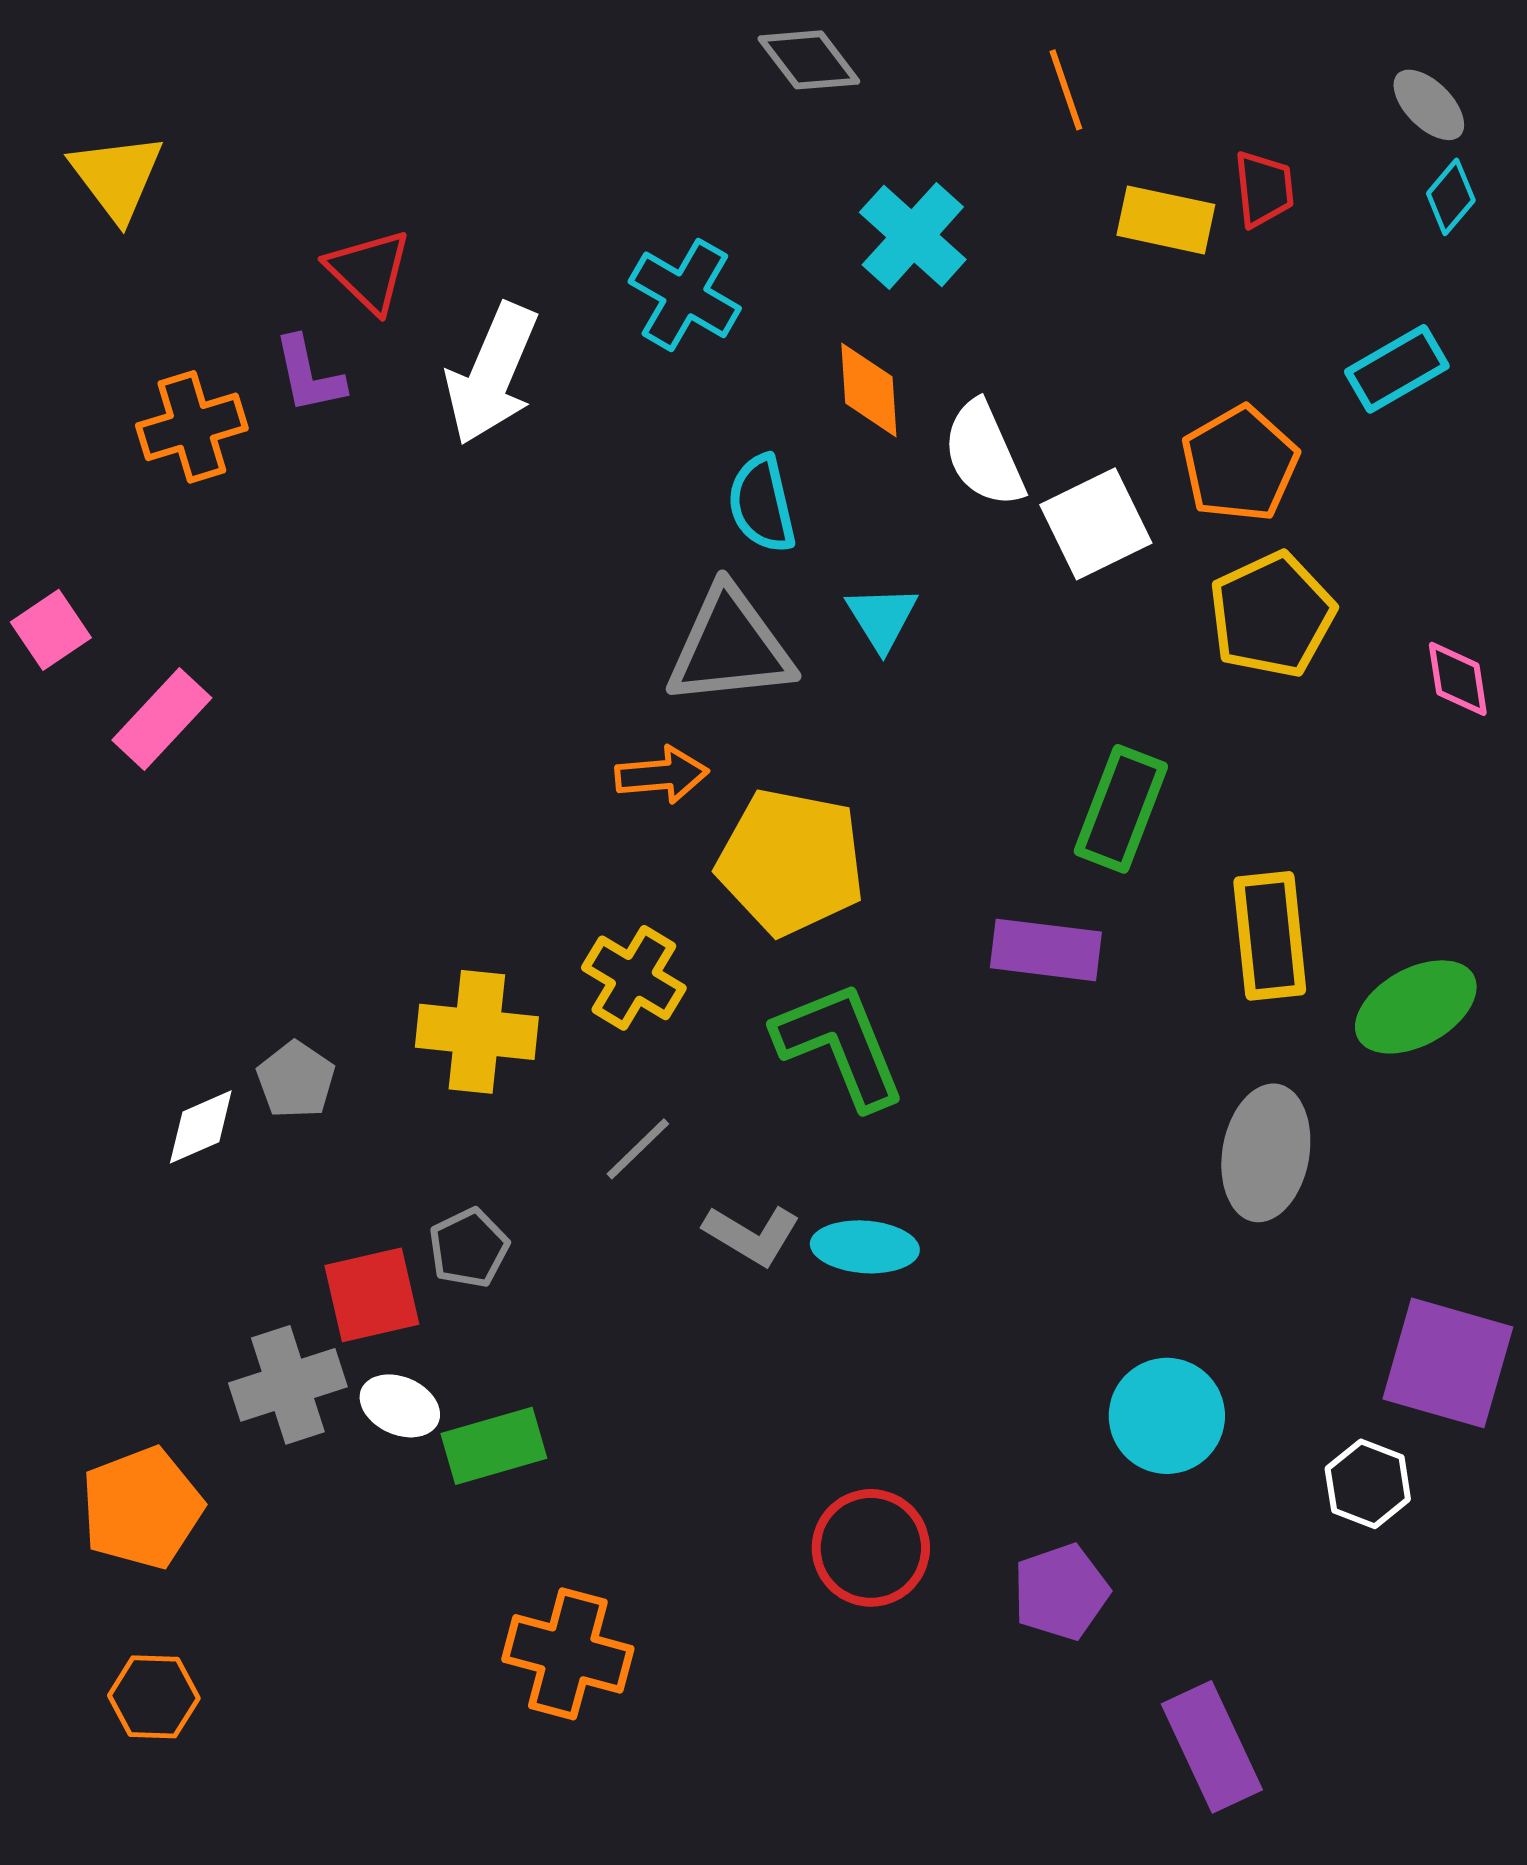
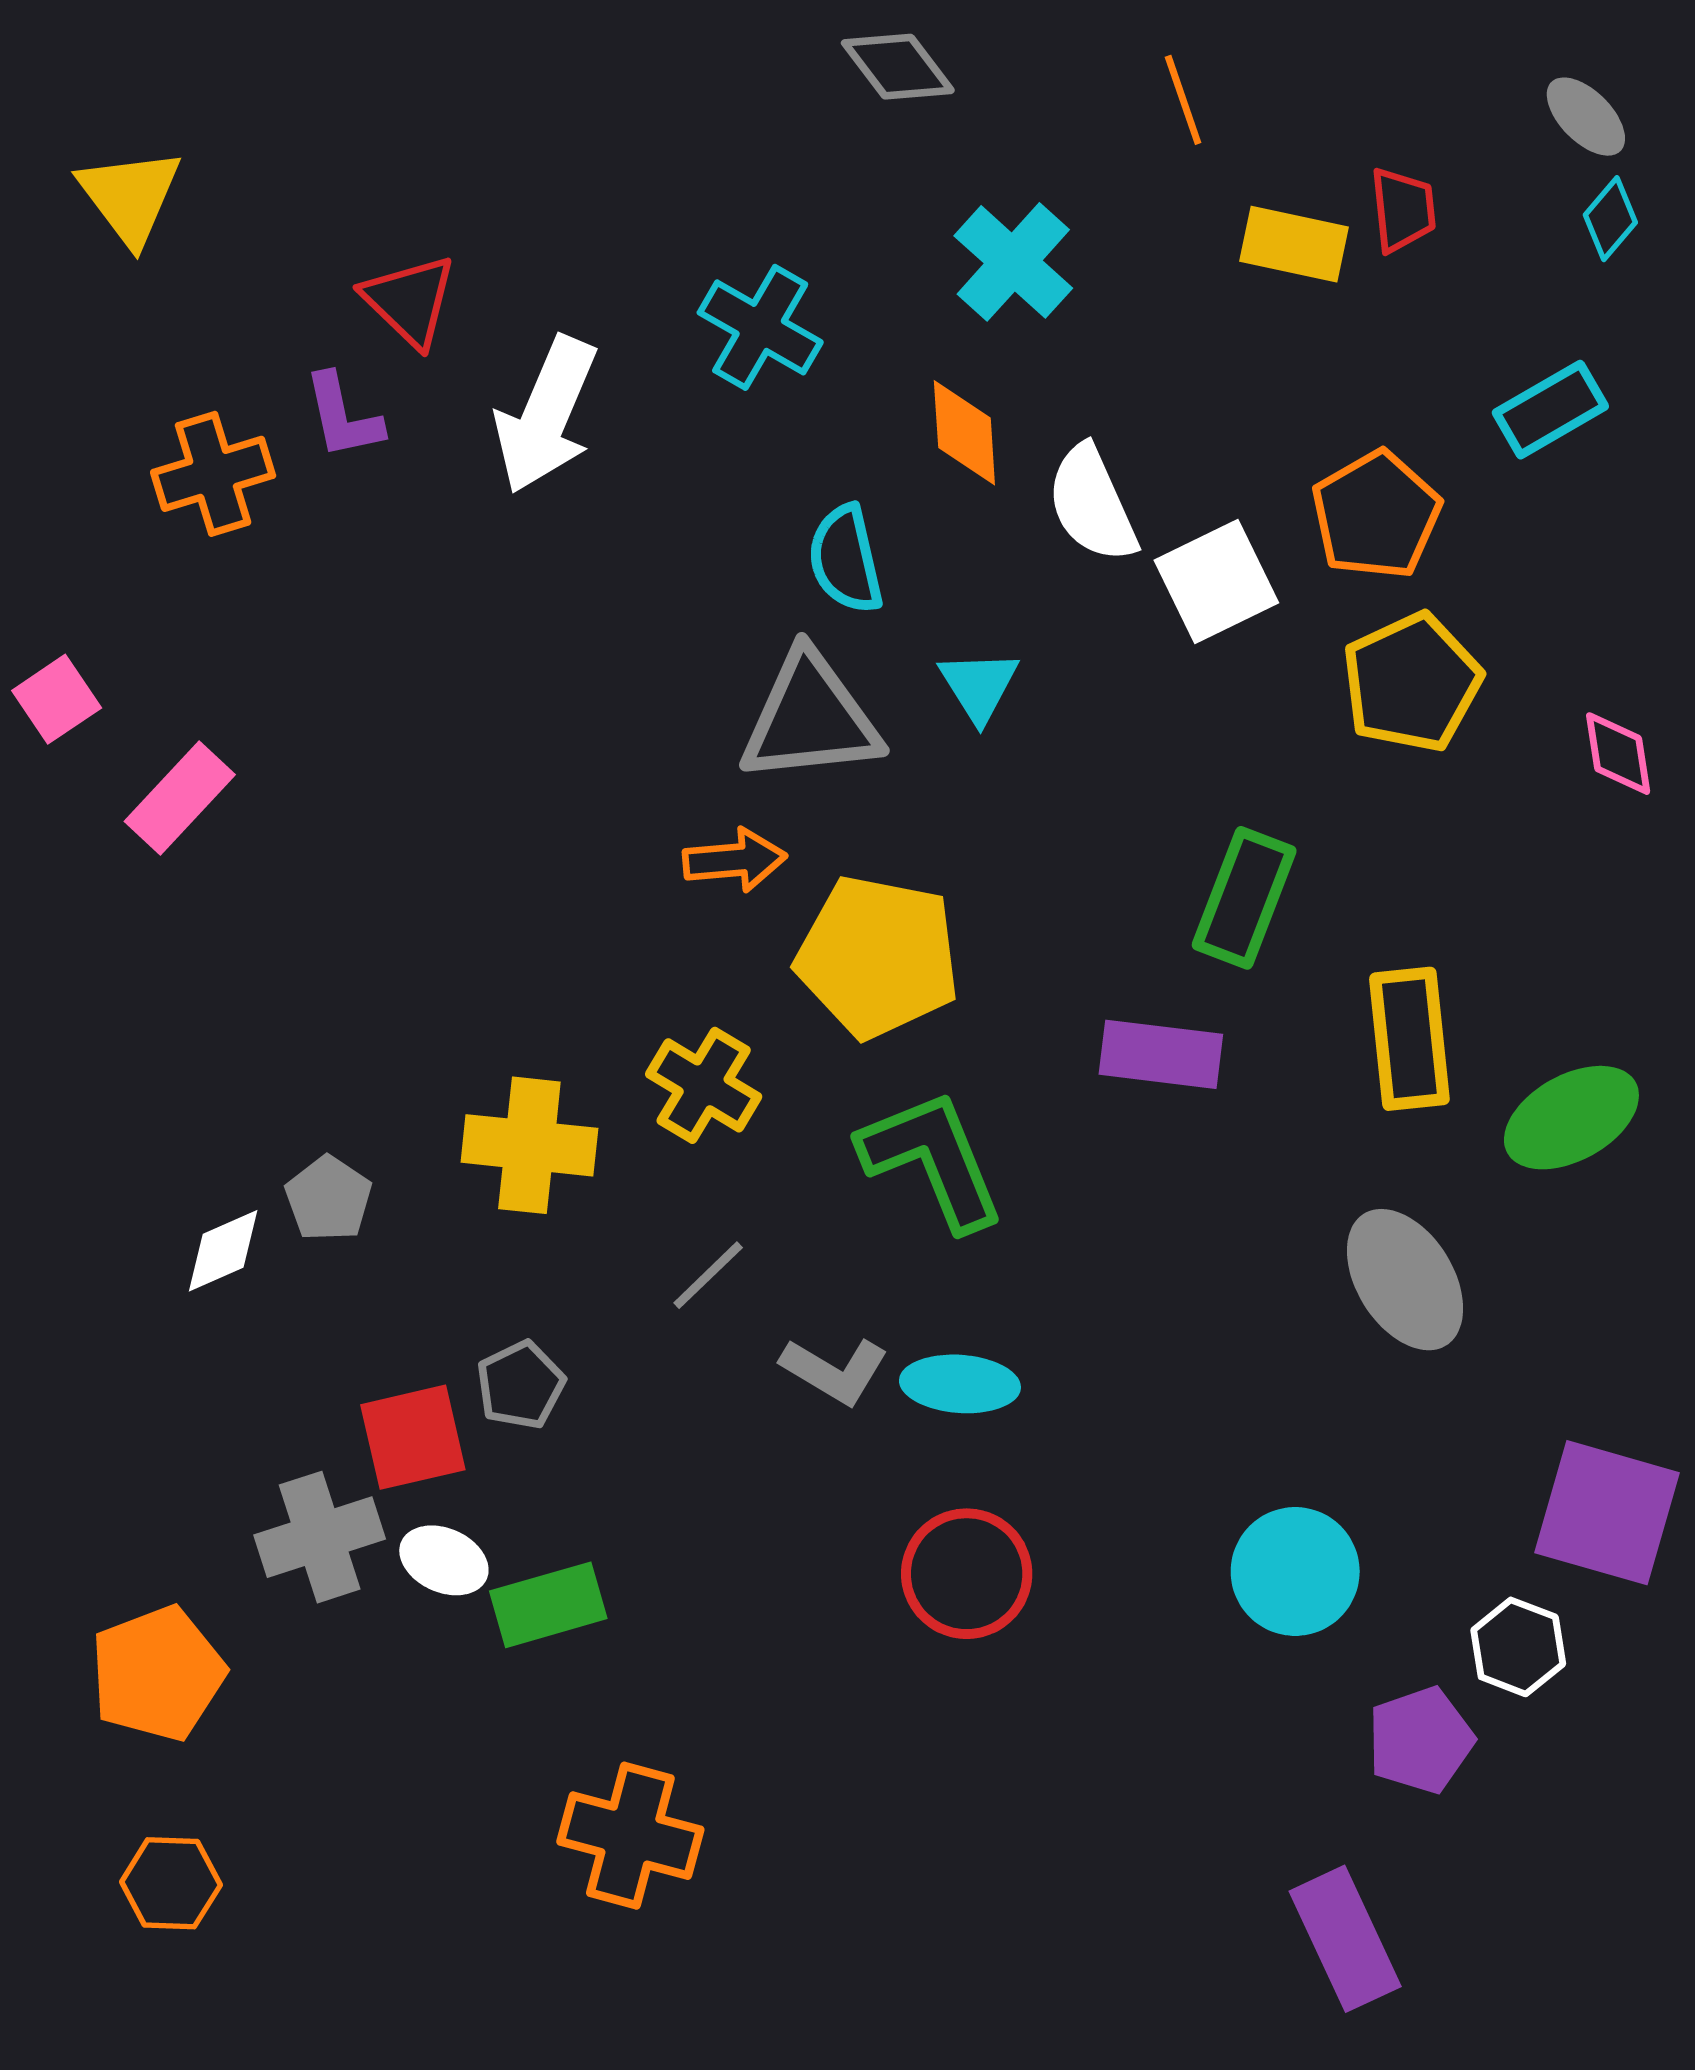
gray ellipse: (1266, 1153) -> (1405, 1280), turned -42
red circle: (871, 1548) -> (967, 1574), moved
purple pentagon: (1061, 1592) -> (1421, 1740), moved

